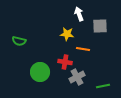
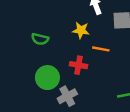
green semicircle: (19, 41) -> (40, 39), moved
gray cross: (77, 77) -> (67, 96), moved

